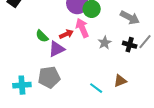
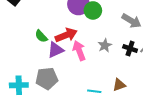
pink arrow: (82, 28) -> (79, 51), moved
red arrow: (66, 34) -> (66, 35), size x1.5
cyan line: (96, 88) -> (94, 91), turned -32

